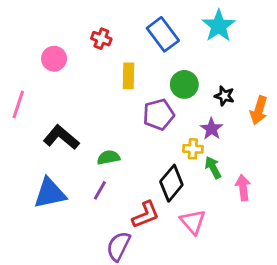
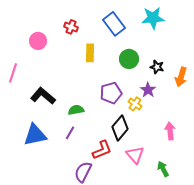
cyan star: (219, 26) -> (153, 18), turned 30
purple pentagon: (159, 115) -> (111, 93), moved
yellow cross: (193, 149) -> (135, 104), turned 32
green arrow: (213, 167) -> (163, 169), moved

